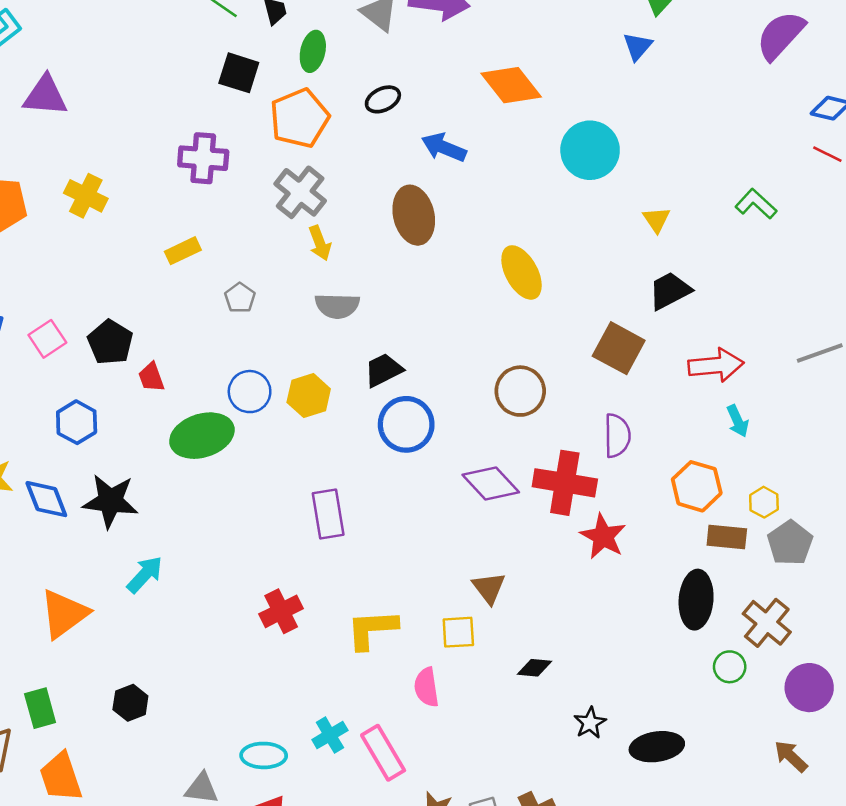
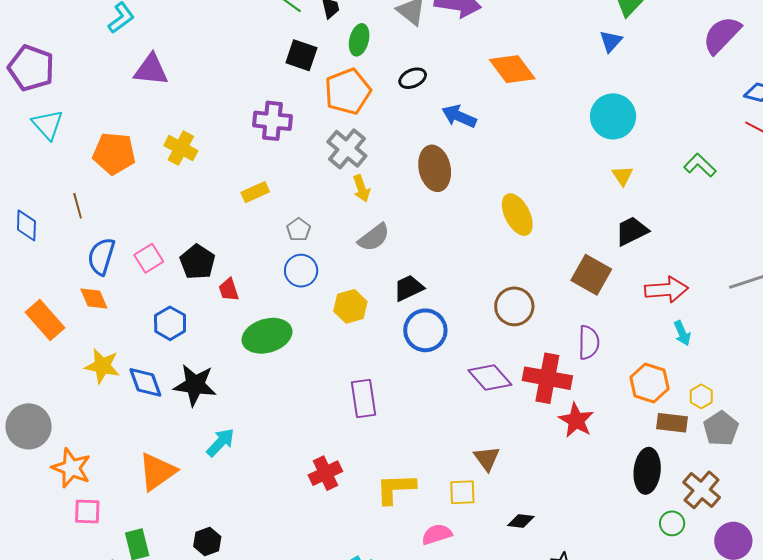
cyan circle: (590, 150) -> (613, 116), moved
gray semicircle: (337, 306) -> (374, 237), turned -40
blue circle: (250, 392) -> (301, 271), moved
pink semicircle: (426, 687) -> (437, 534), turned 80

